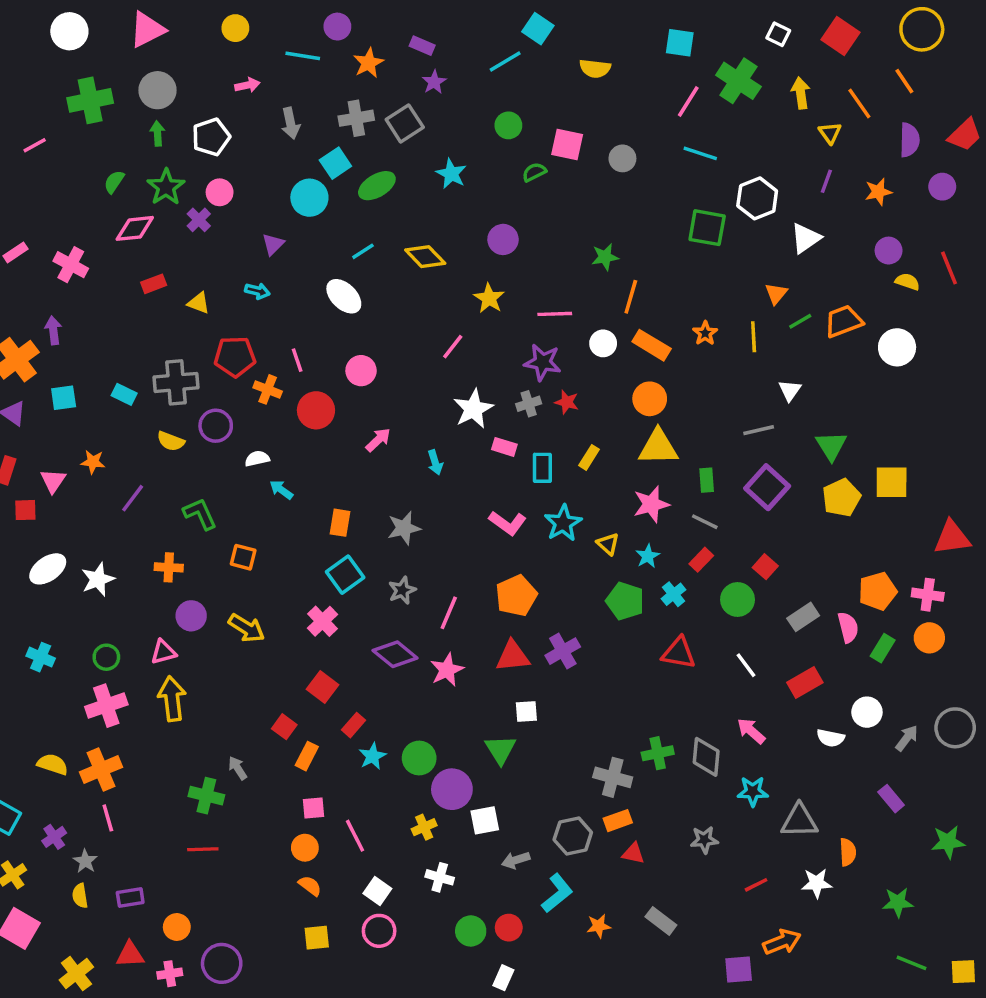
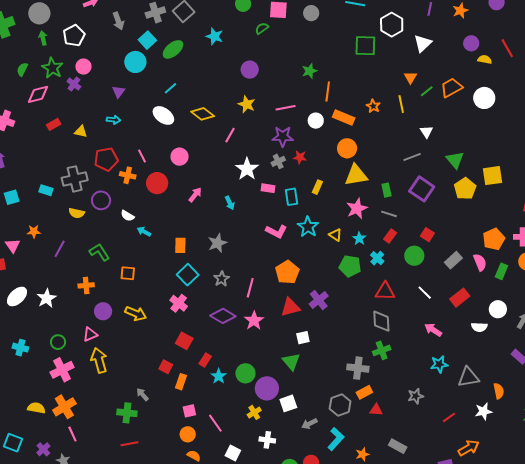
yellow diamond: (425, 257) -> (203, 114), moved
white semicircle: (257, 459) -> (127, 216), turned -128
gray diamond: (706, 757) -> (381, 321), moved

